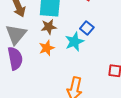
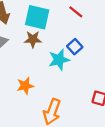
orange star: (47, 48) -> (25, 86), moved

